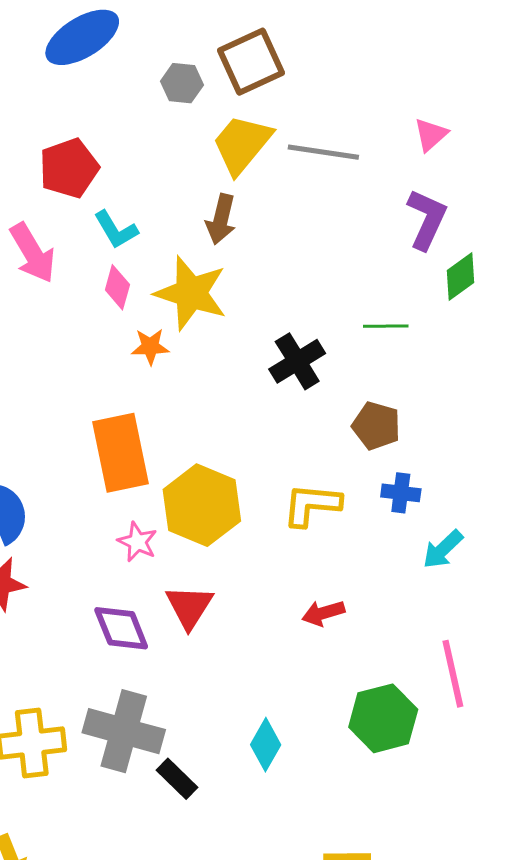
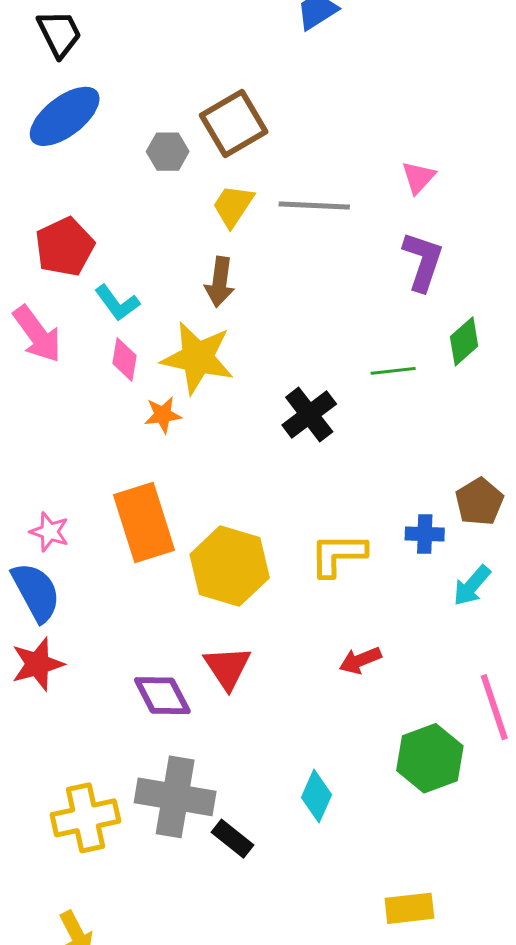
yellow trapezoid: (242, 144) -> (233, 206), size x0.7
green diamond: (461, 277) -> (464, 341), moved
brown pentagon: (376, 426) -> (479, 502), moved, turned 30
pink star: (137, 542) -> (49, 532), moved

